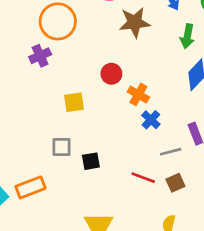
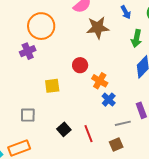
gray square: (61, 147) -> (28, 115), moved
black square: (91, 161) -> (64, 129), turned -32
red line: (143, 178) -> (89, 134), moved, turned 48
brown square: (175, 183) -> (116, 145), moved

